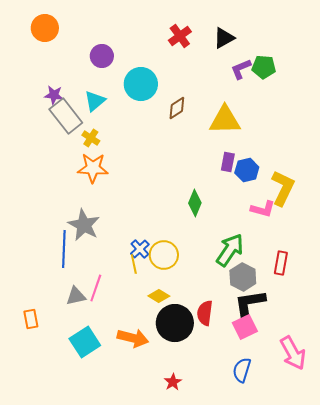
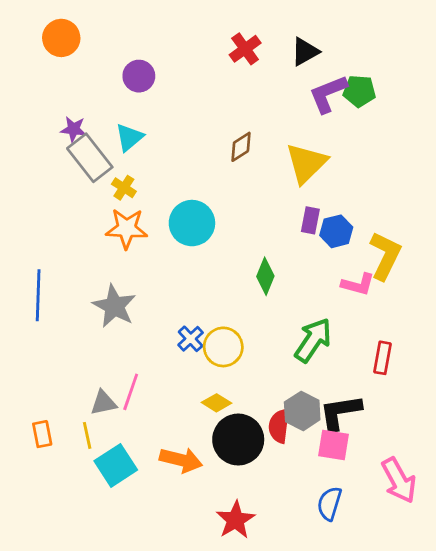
purple L-shape: (241, 69) -> (328, 94), size x1.4
cyan circle: (141, 84) -> (192, 223), moved
yellow triangle: (225, 120) -> (306, 163), turned -44
blue line: (64, 249) -> (38, 295), moved
yellow line: (134, 264) -> (87, 435), moved
gray hexagon: (243, 277) -> (302, 411), moved
pink square: (245, 327) -> (333, 445), turned 35
red star: (173, 382) -> (235, 520), size x1.6

